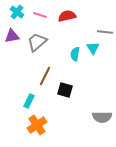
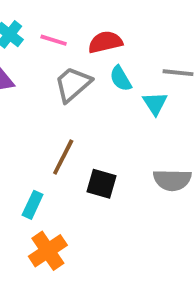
gray trapezoid: (37, 42) -> (73, 84), moved
cyan semicircle: (75, 54) -> (121, 78), moved, turned -40
gray semicircle: (102, 117) -> (172, 180), moved

